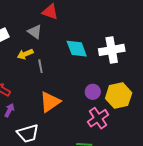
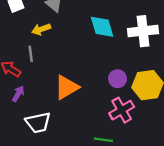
gray line: (40, 66) -> (31, 54), moved

